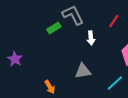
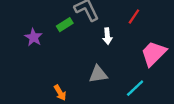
purple star: (15, 59) -> (33, 37), moved

